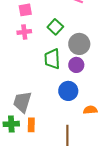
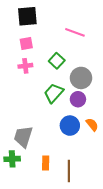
green trapezoid: (52, 59) -> (54, 93), turned 45
orange semicircle: (90, 110) -> (92, 125), moved, turned 56
orange rectangle: (31, 125) -> (46, 163), moved

